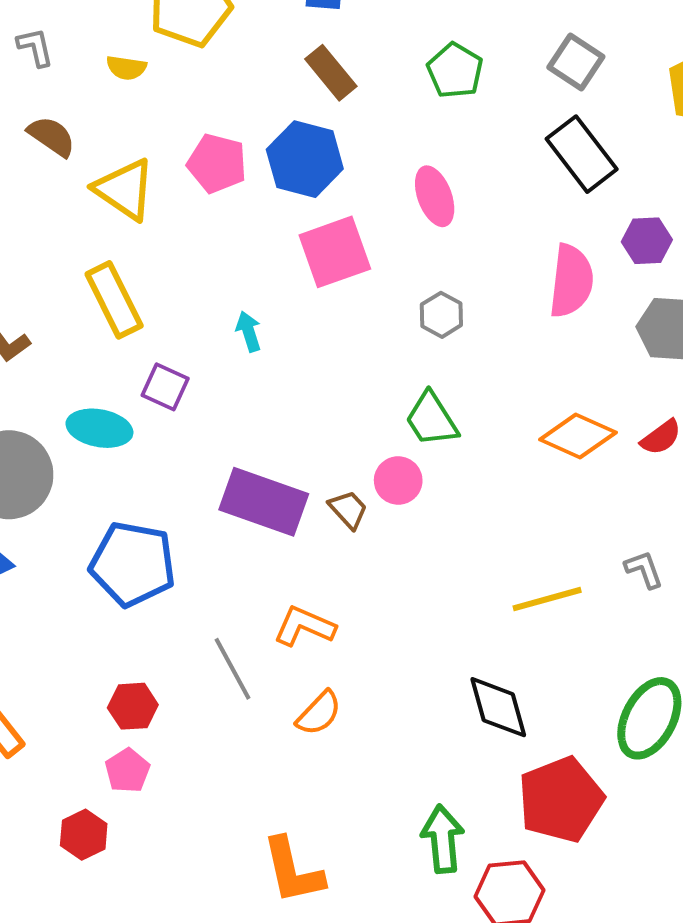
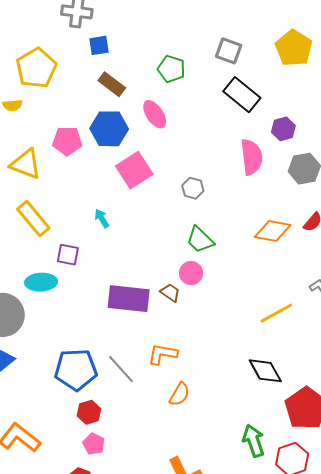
pink ellipse: (435, 196) -> (155, 114), moved
blue pentagon: (133, 564) -> (76, 370), moved
gray line: (233, 669) -> (121, 369), moved

